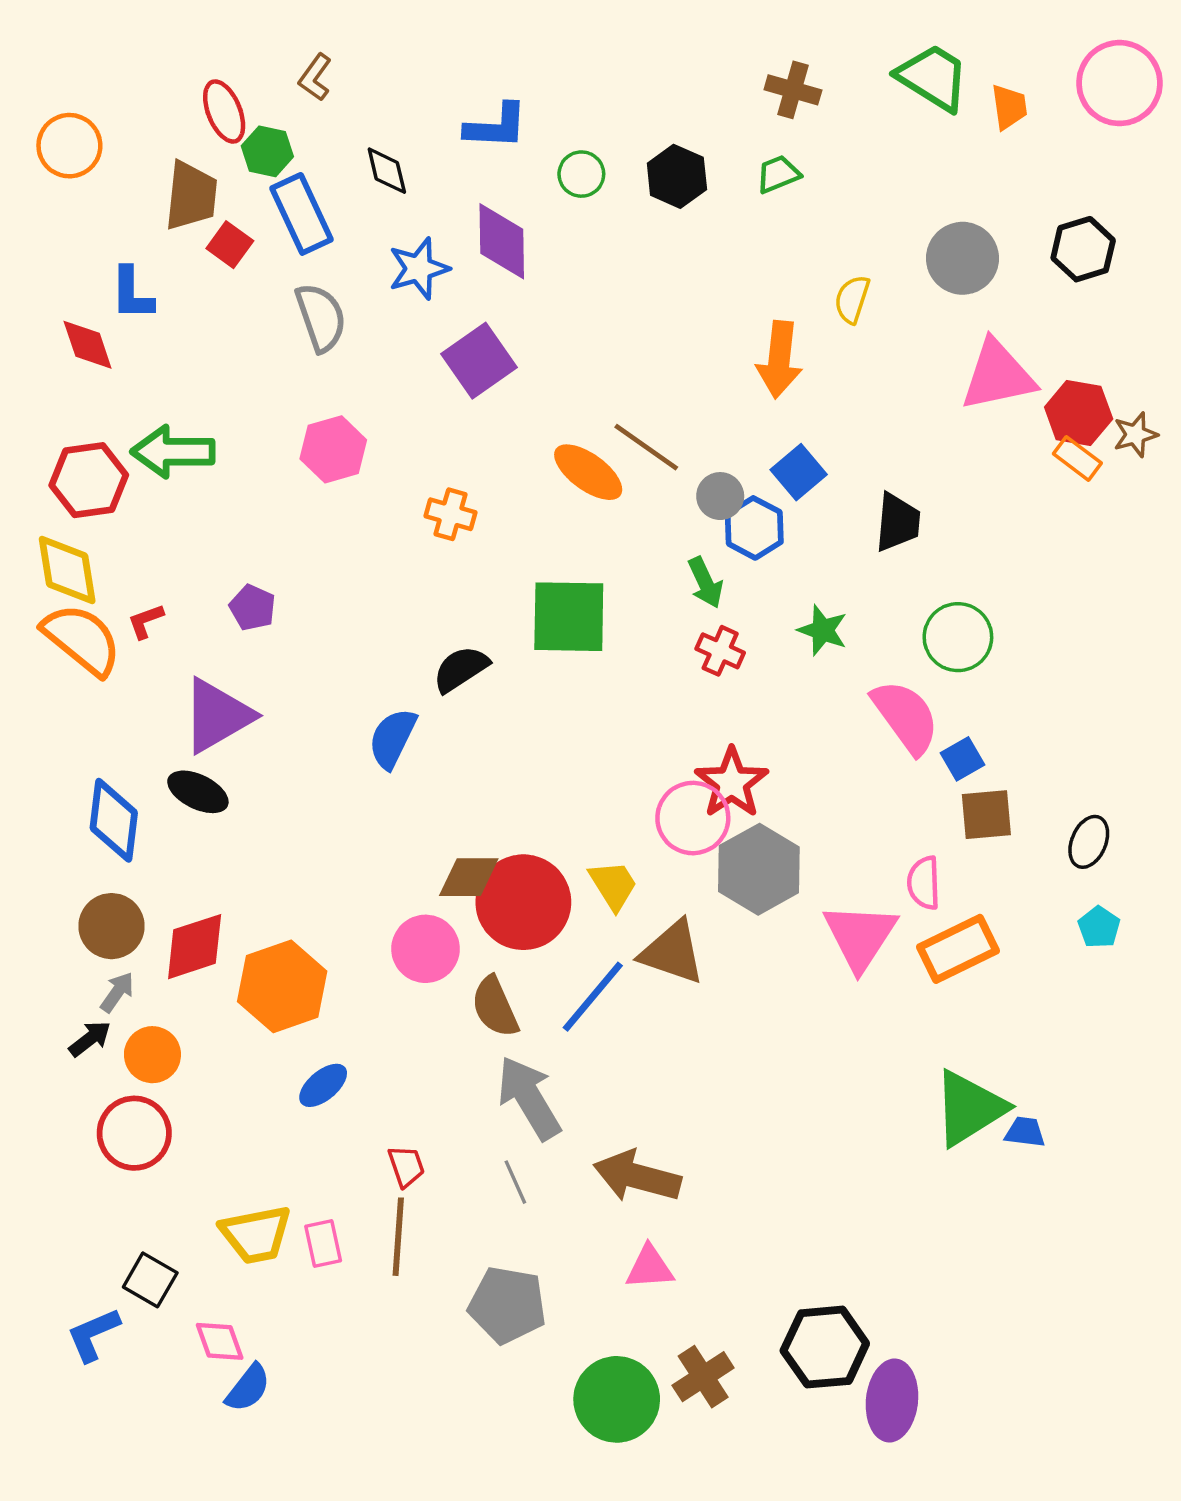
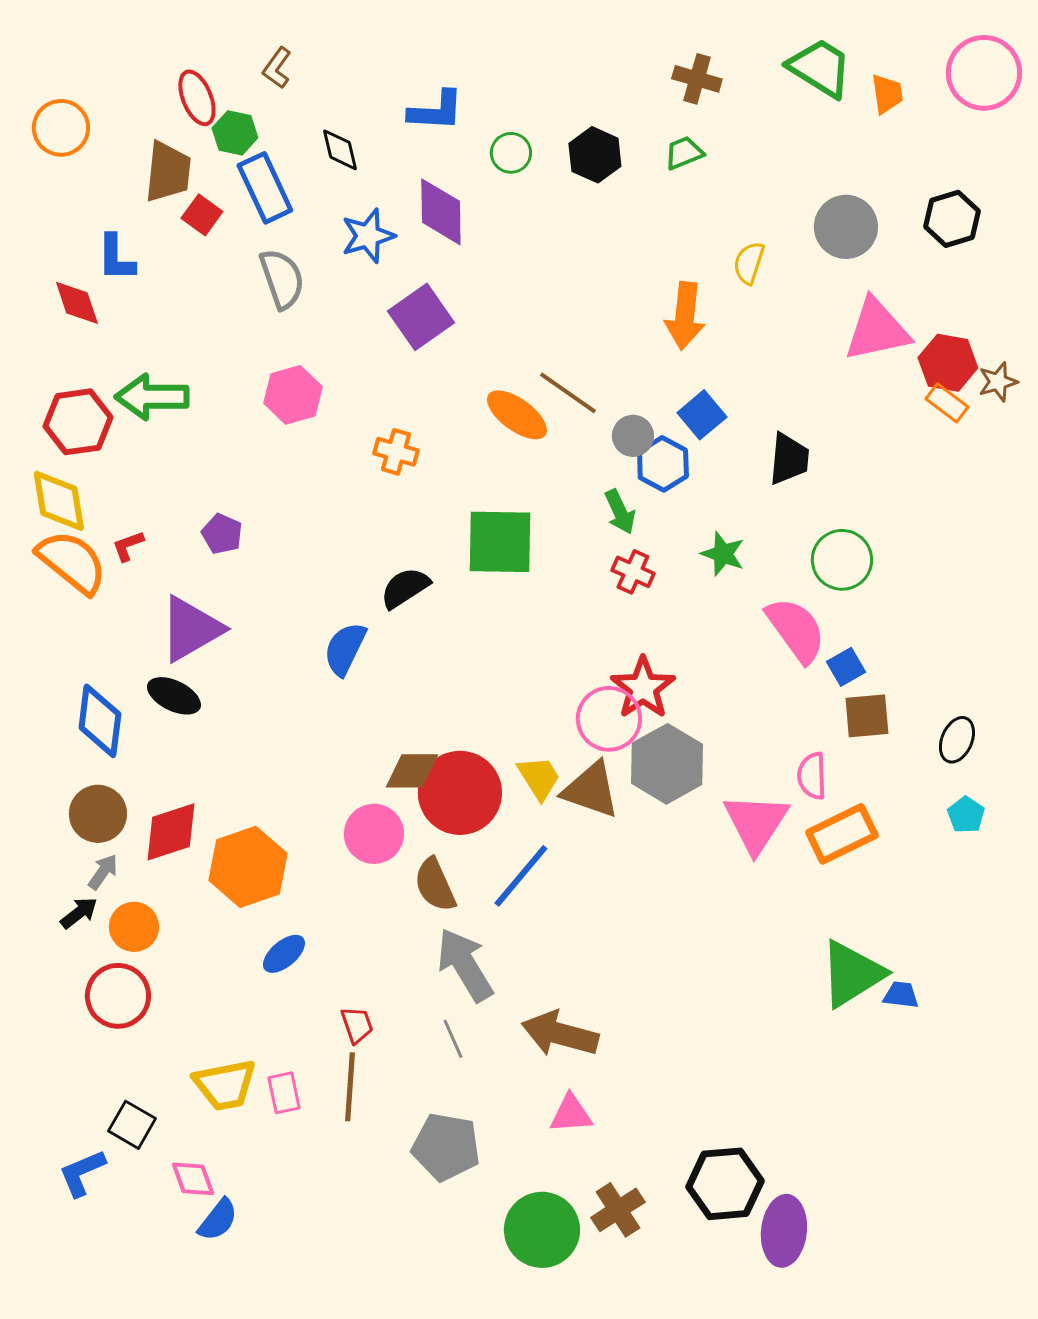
brown triangle: (672, 952) -> (591, 790), moved

